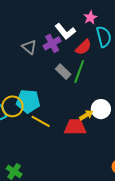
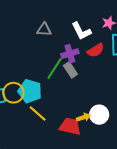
purple cross: (52, 43) -> (70, 54), moved
gray triangle: (29, 47) -> (44, 30), moved, turned -49
green line: (79, 72) -> (54, 68), moved

